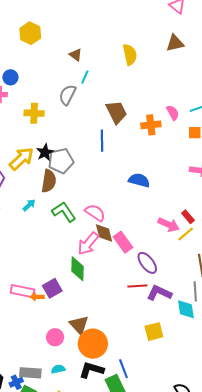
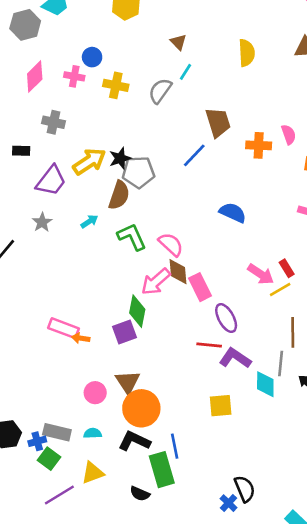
yellow cross: (34, 113) -> (116, 85), moved
blue line: (102, 141) -> (194, 155), turned 35
purple square: (52, 288) -> (124, 332), moved

